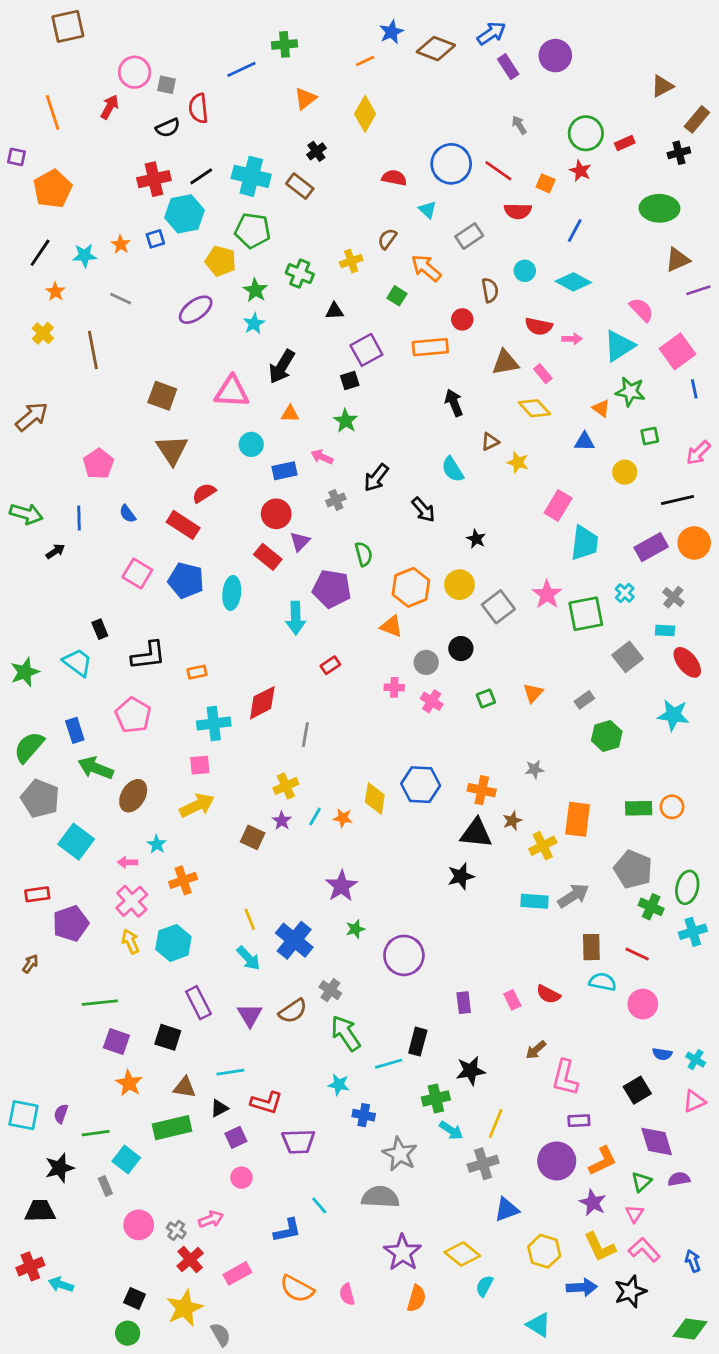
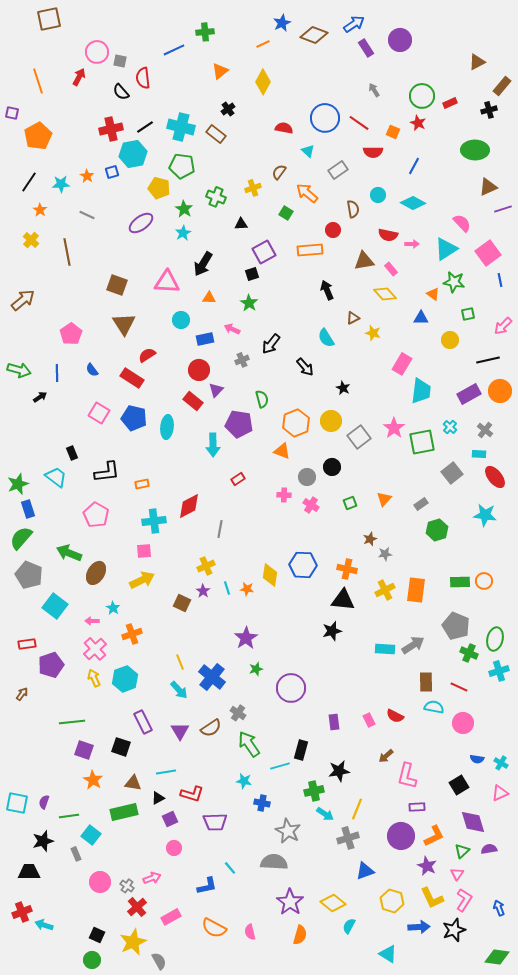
black semicircle: (168, 128) -> (121, 92), turned 72
blue rectangle: (75, 730) -> (28, 509), moved
cyan line: (315, 817) -> (227, 588), turned -48
brown star: (512, 821) -> (370, 539), moved
yellow cross: (543, 846) -> (385, 590), moved
pink L-shape: (644, 1250) -> (464, 900), turned 75

